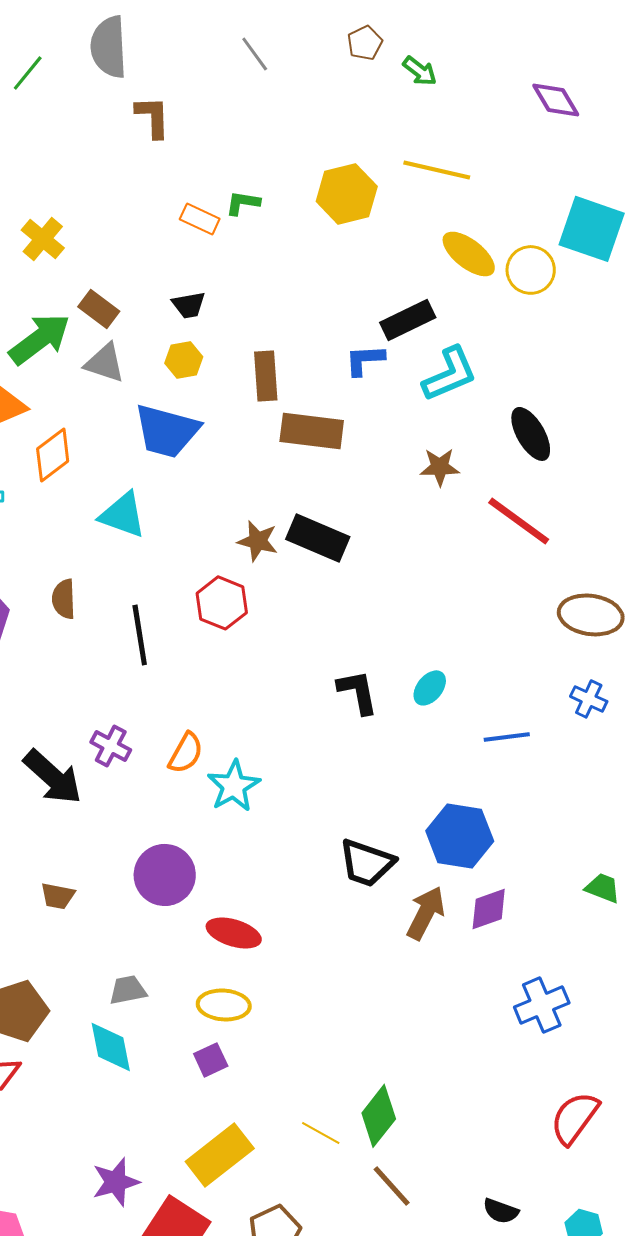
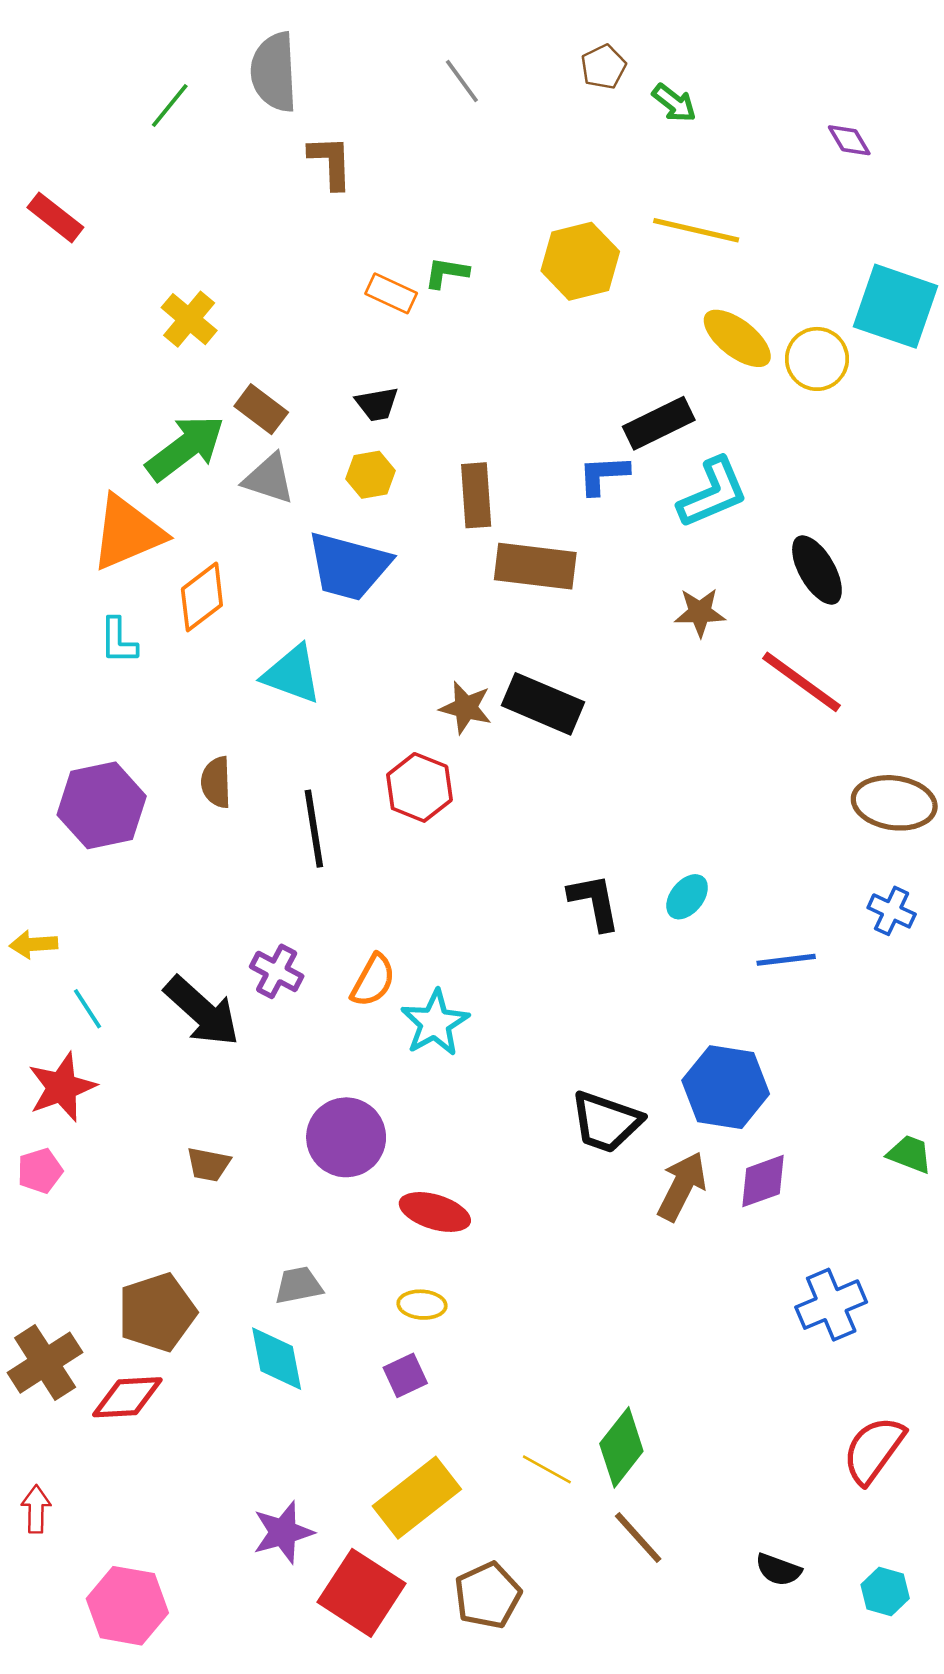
purple diamond: (556, 100) -> (849, 140), size x0.7
yellow ellipse: (224, 1005) -> (422, 1305), size x0.7

